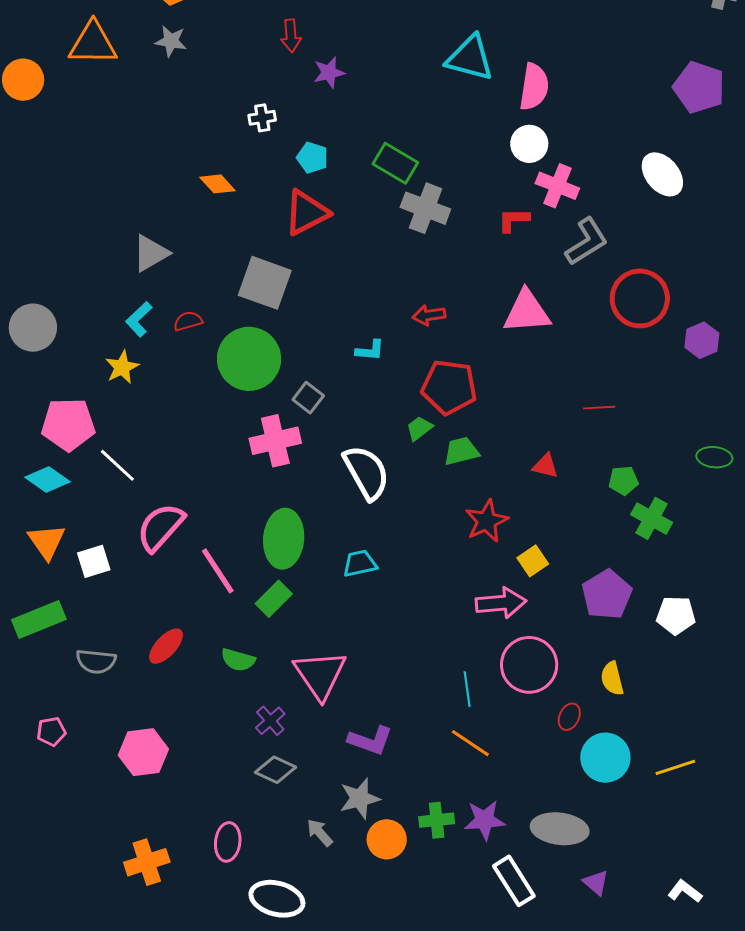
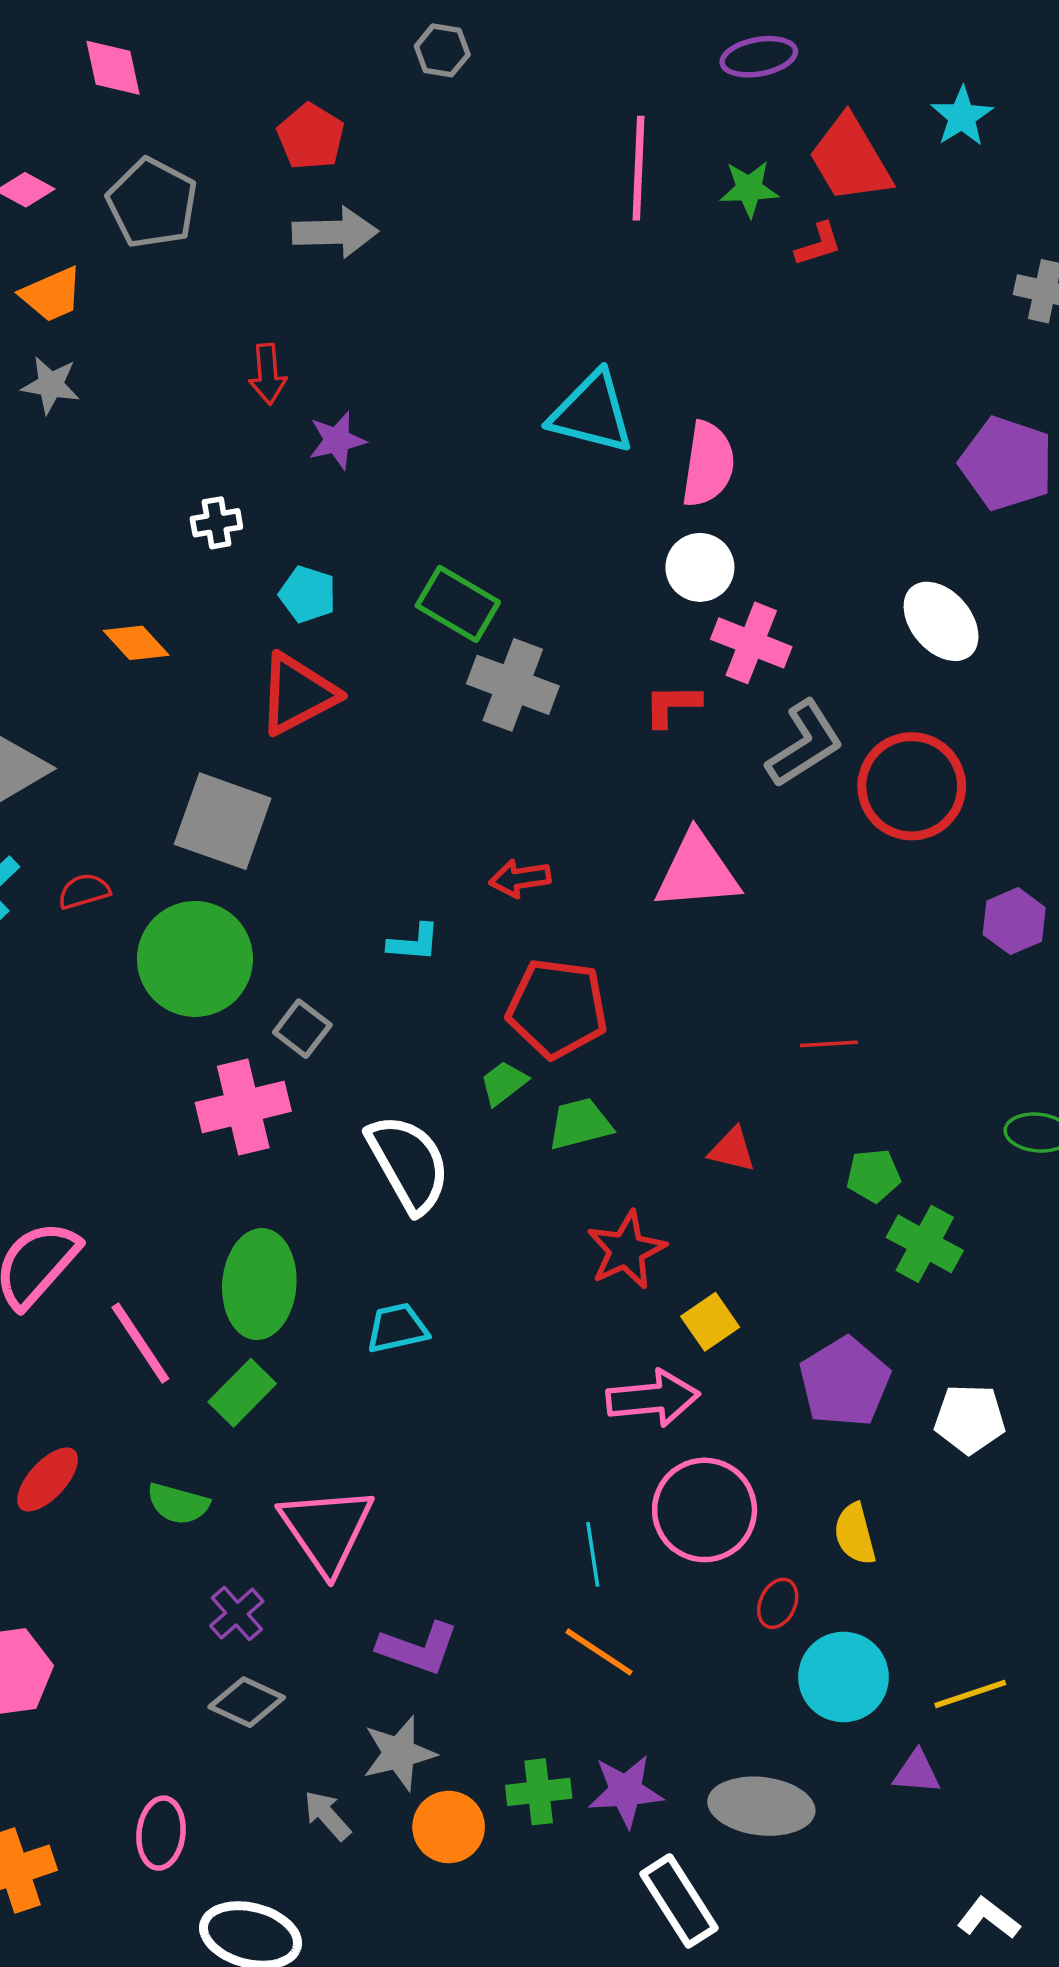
red circle: (640, 298) -> (912, 786), moved
purple triangle: (596, 883) -> (917, 1772), moved, turned -36

